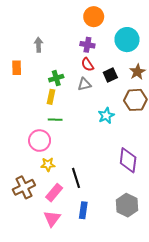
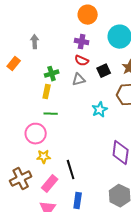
red semicircle: (87, 65) -> (82, 61), turned -32
orange rectangle: (17, 68) -> (14, 64), turned 40

